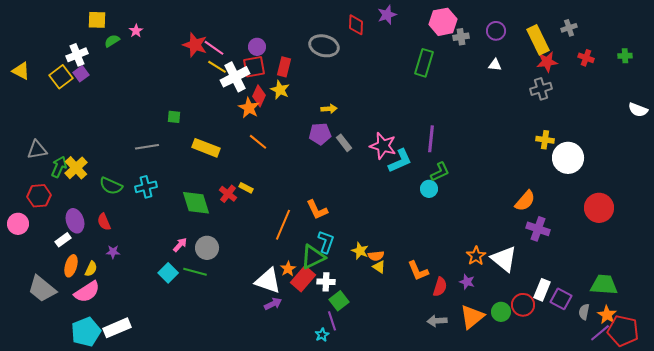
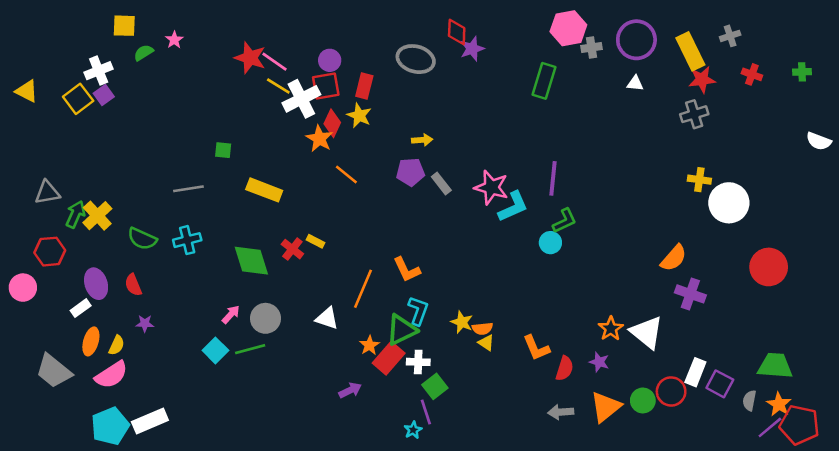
purple star: (387, 15) -> (472, 49), moved
purple circle: (496, 31) -> (636, 40), size x1.6
orange line: (258, 142) -> (346, 175), moved
green line: (195, 272) -> (250, 349), turned -30
white triangle: (268, 281) -> (327, 318), moved, size x0.7

